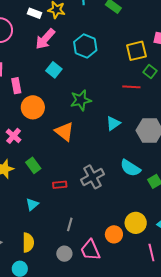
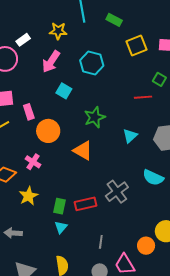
white rectangle: (35, 13) -> (23, 40), moved, turned -48
yellow square: (136, 51) -> (137, 46), moved
green rectangle: (33, 165) -> (59, 206), moved, turned 56
red rectangle: (60, 185) -> (85, 204), size x1.5

